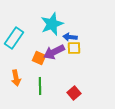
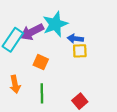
purple arrow: (54, 52) -> (32, 32), moved

